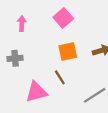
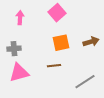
brown line: (60, 77) -> (54, 66), turned -64
pink triangle: (36, 92) -> (19, 73), moved

